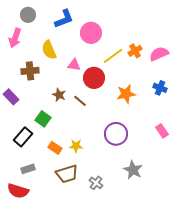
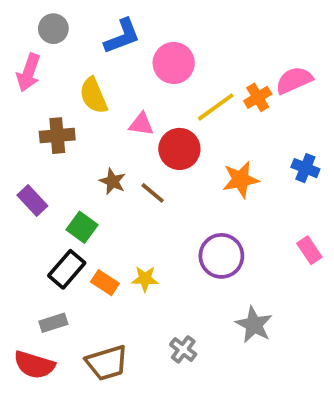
pink semicircle: (159, 54) -> (294, 80), moved
purple rectangle: (11, 97) -> (32, 201), moved
black rectangle: (23, 137) -> (67, 269), moved
brown trapezoid: (67, 174) -> (107, 363), moved

